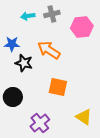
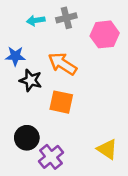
orange square: (58, 87) -> (61, 102), moved
black circle: (13, 97) -> (27, 138), moved

